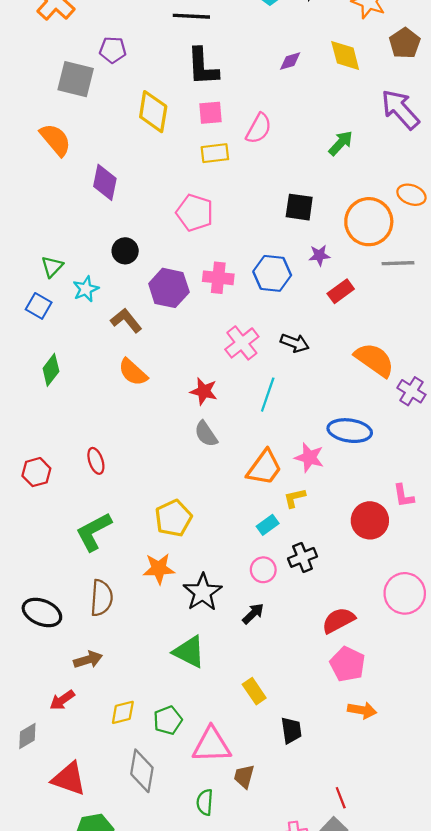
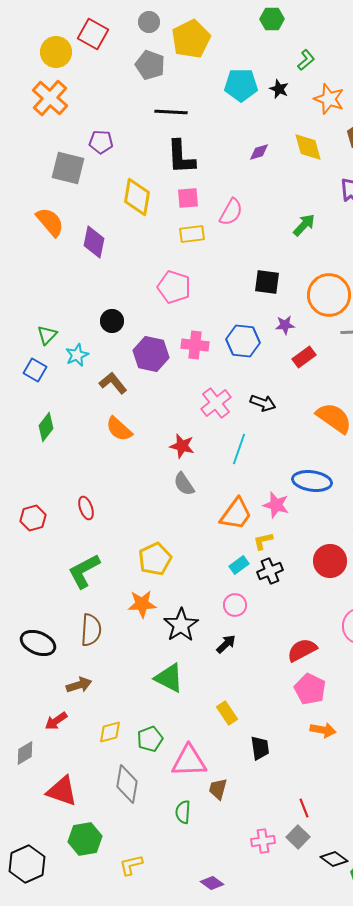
purple diamond: (105, 182) -> (94, 242), moved
black cross: (303, 557) -> (270, 571), moved

